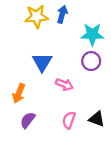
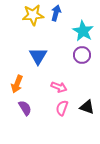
cyan star: (92, 34) -> (83, 31), turned 30
pink arrow: (64, 84) -> (59, 87), moved
purple semicircle: (28, 120) -> (25, 108), turned 112

